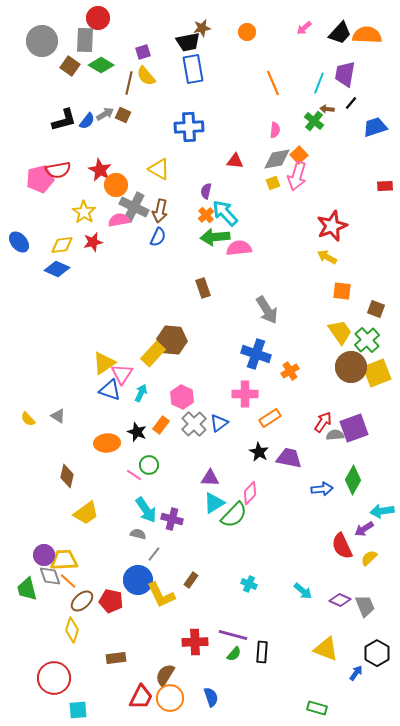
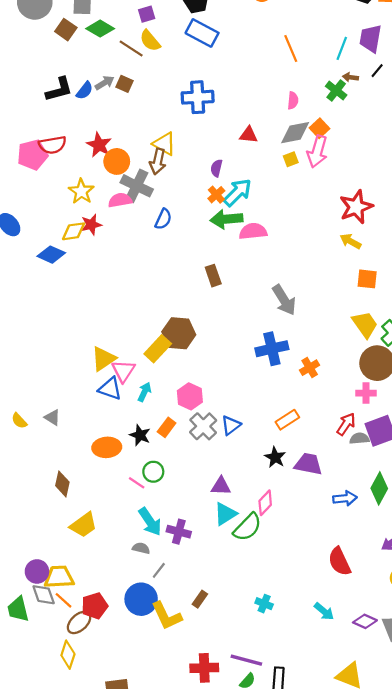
blue rectangle: (193, 69) -> (202, 33), turned -52
brown line: (129, 83) -> (131, 48), turned -70
brown arrow: (160, 211) -> (158, 161), moved
cyan arrow: (225, 213) -> (238, 193), turned 88
yellow diamond: (62, 245) -> (74, 231), moved
blue cross: (256, 354) -> (272, 349), turned -32
pink cross: (245, 394) -> (366, 393), moved, size x0.7
red semicircle: (342, 546) -> (339, 561), moved
red pentagon: (111, 601) -> (95, 606), moved, turned -30

